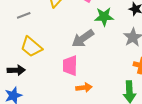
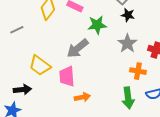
yellow trapezoid: (31, 47) -> (40, 66), moved
black arrow: (16, 70) -> (22, 90), moved

